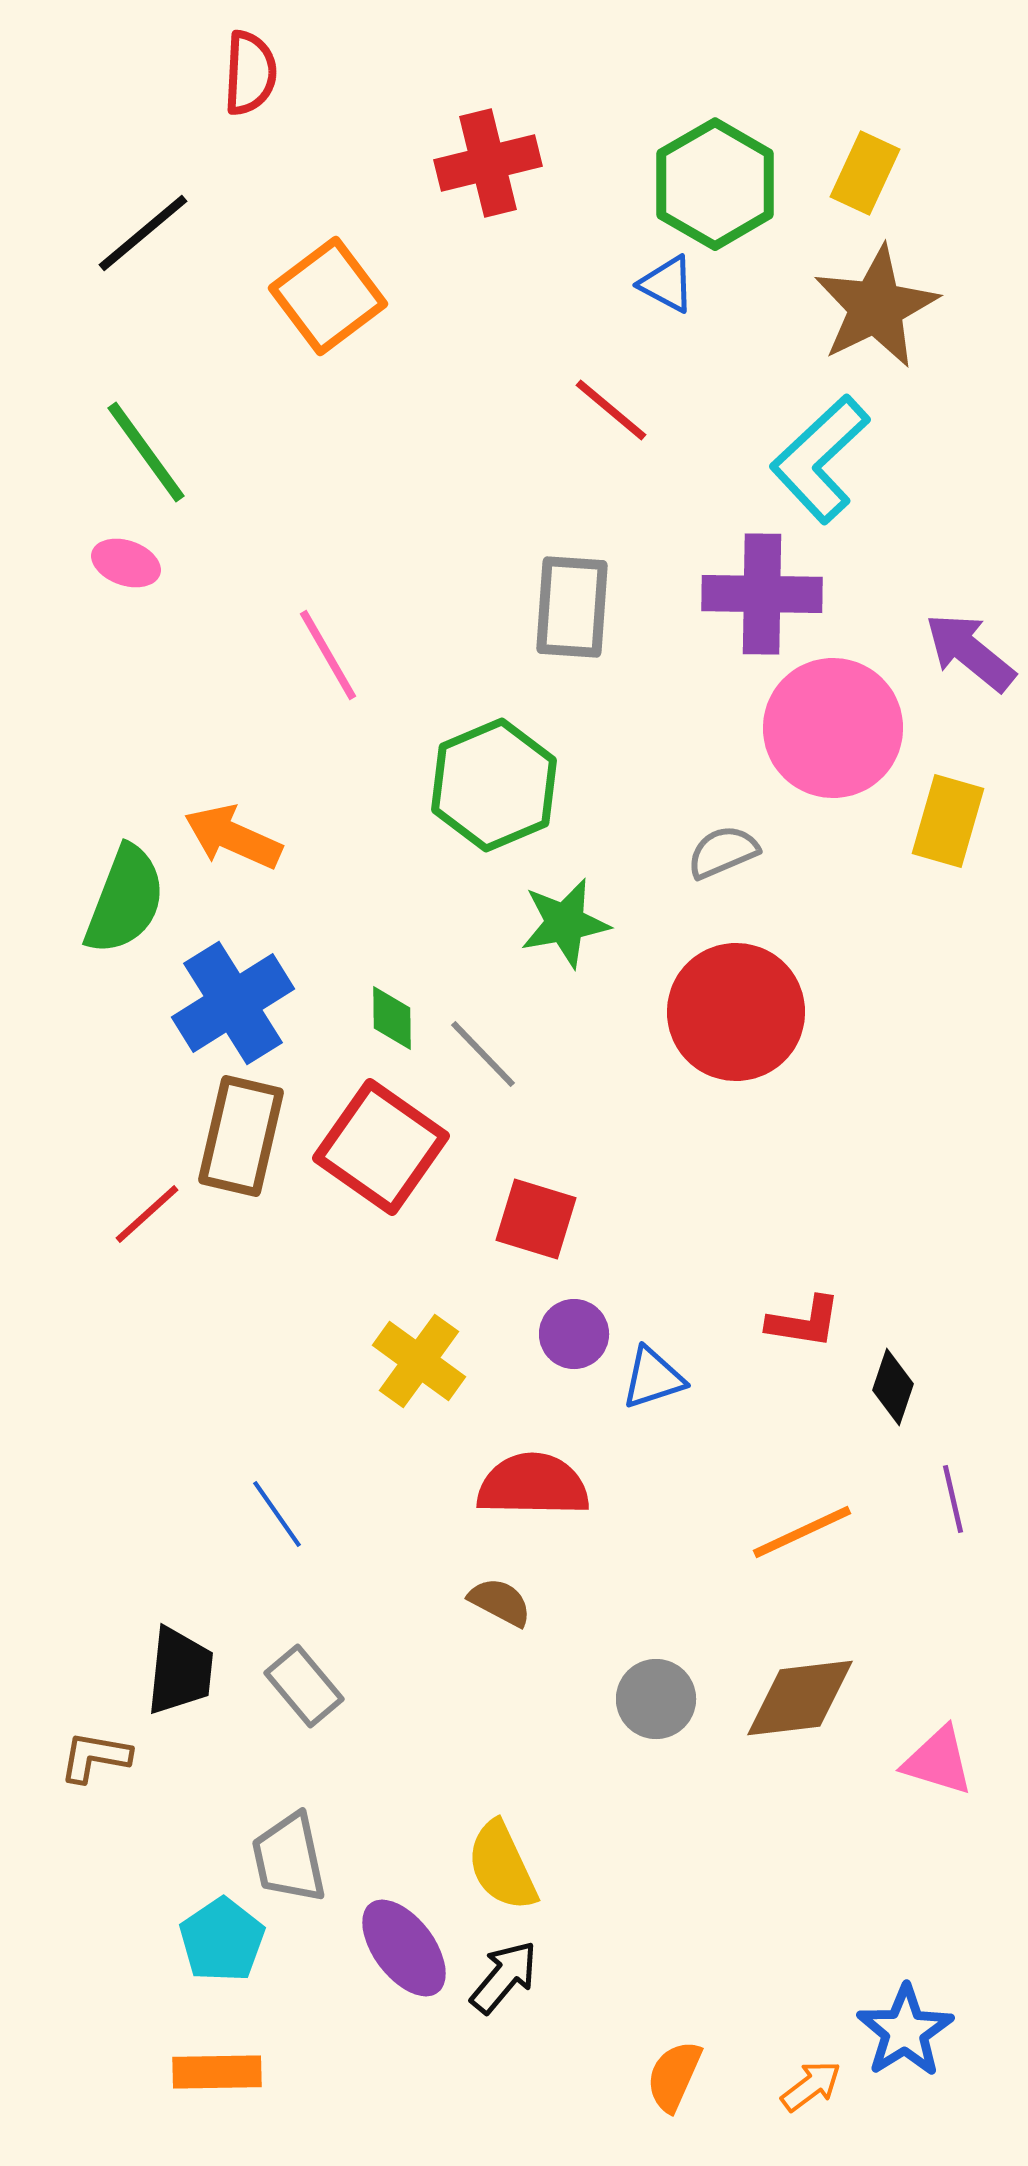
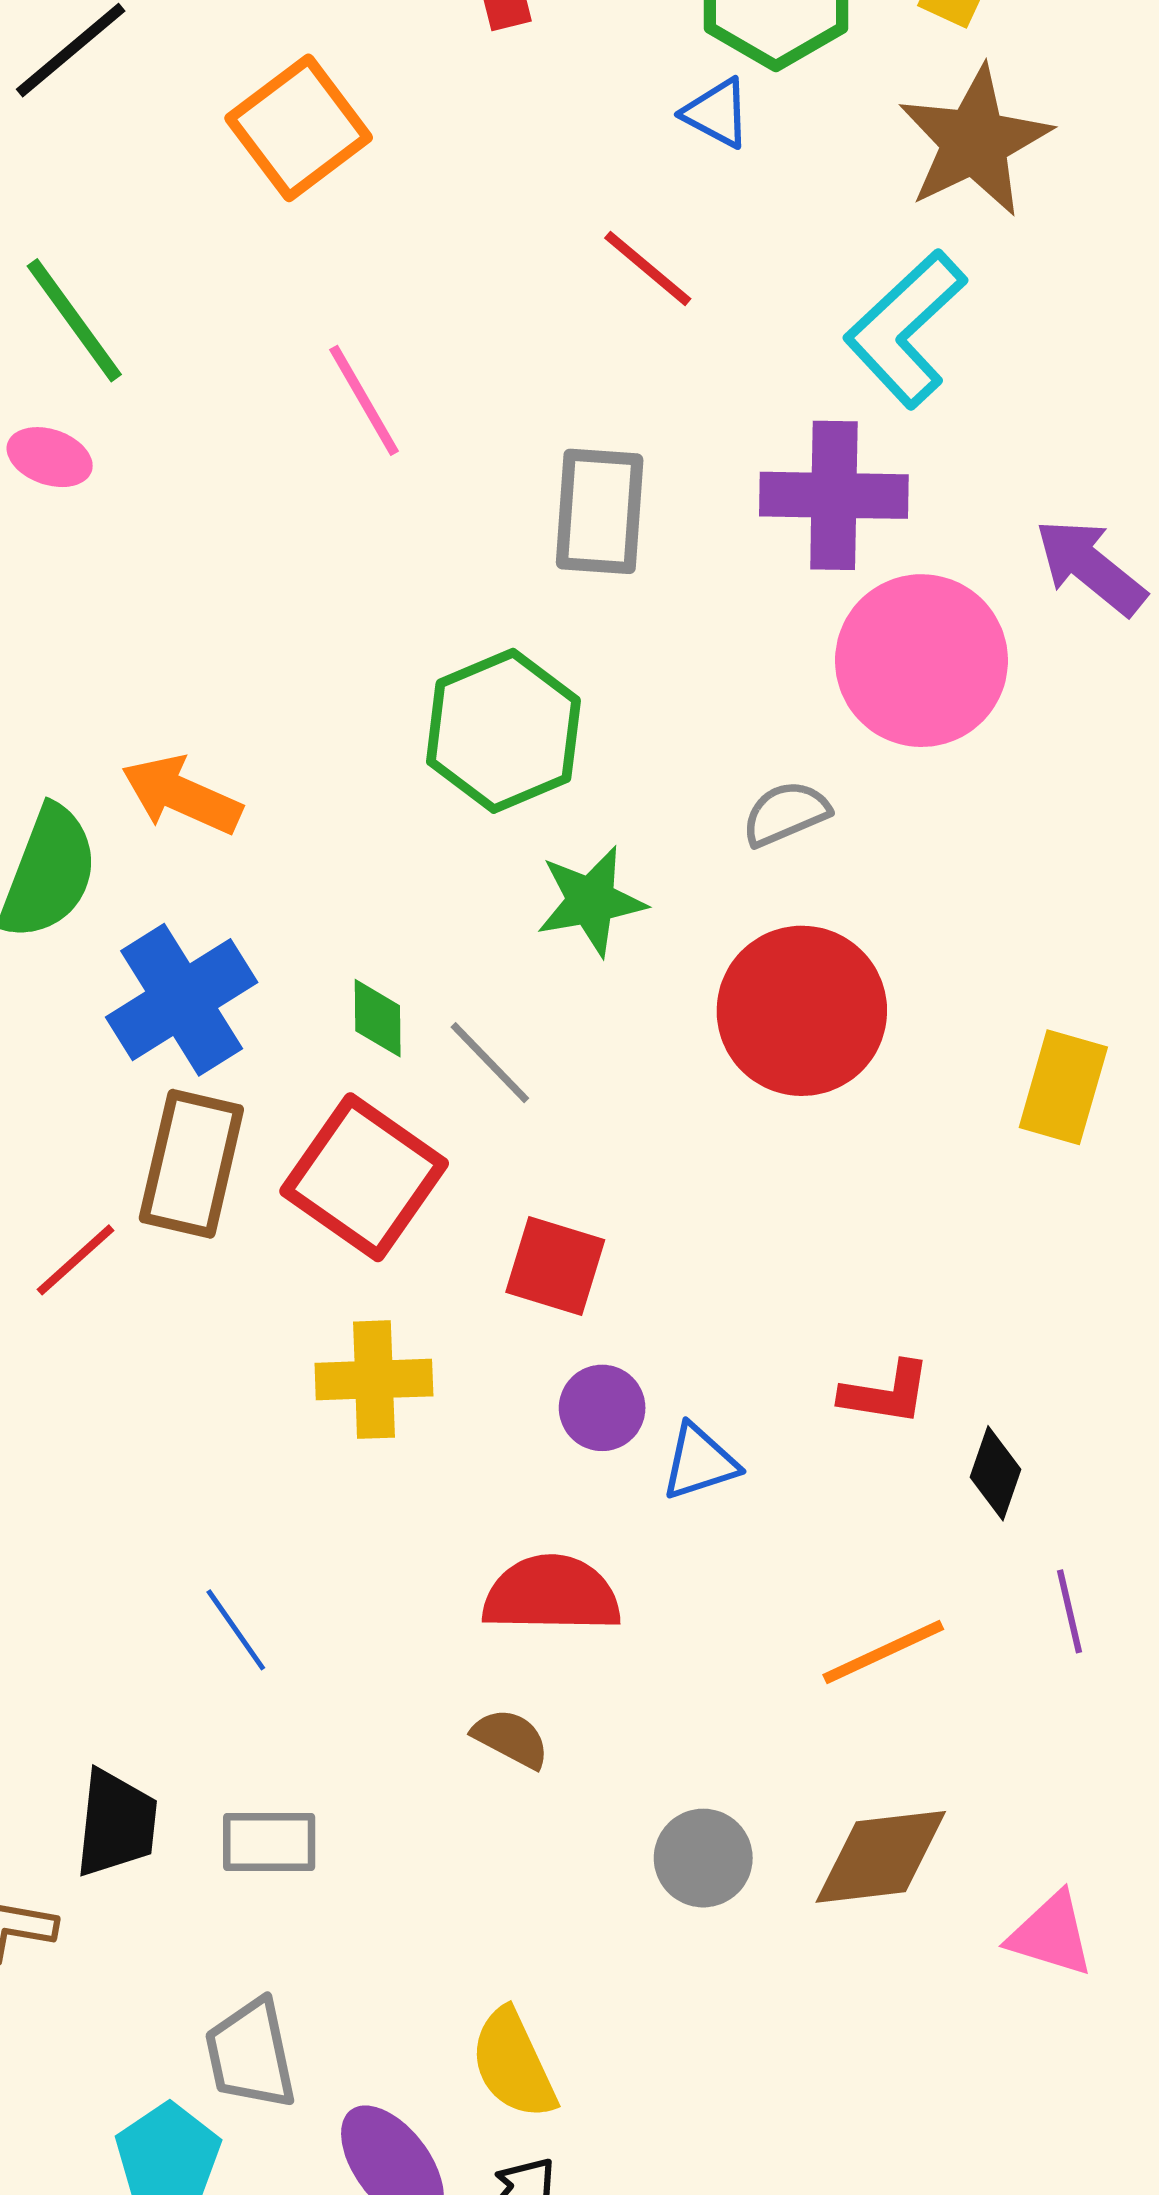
pink line: (328, 655) -> (364, 400), moved
yellow rectangle: (948, 821) -> (1063, 1087), moved
yellow cross: (419, 1361) -> (374, 1380), moved, turned -38
gray rectangle: (304, 1686) -> (269, 1842), turned -50

